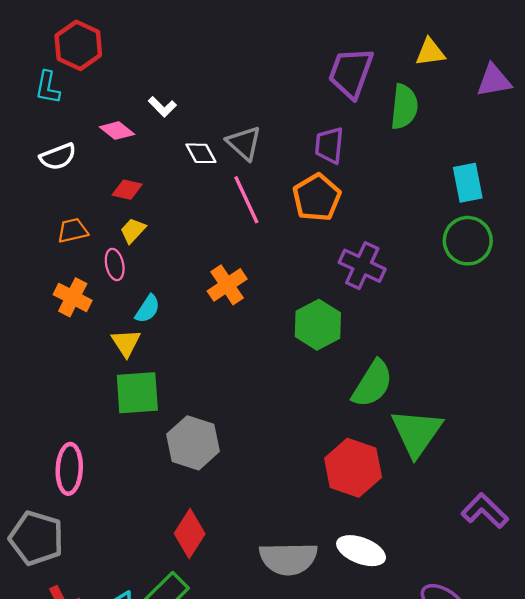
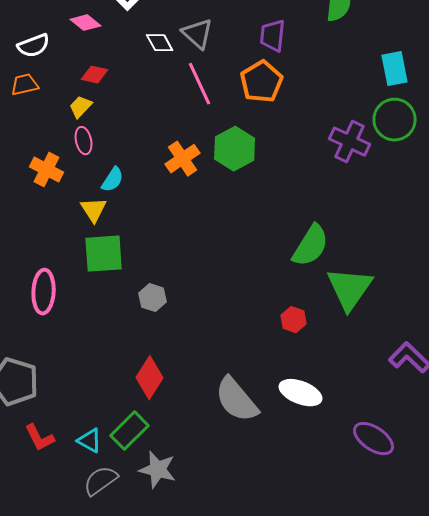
orange trapezoid: (73, 230) -> (25, 85), moved
yellow trapezoid: (133, 230) -> (81, 107), moved
purple cross: (362, 266) -> (350, 142), moved
green hexagon: (318, 325) -> (235, 149), moved
gray hexagon: (193, 443) -> (153, 298), size x0.6
red hexagon: (353, 468) -> (294, 320), size x0.5
pink ellipse: (69, 469) -> (44, 292), moved
gray semicircle: (288, 559) -> (237, 400), turned 51

